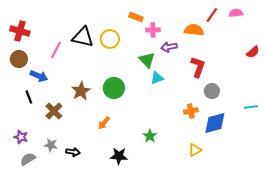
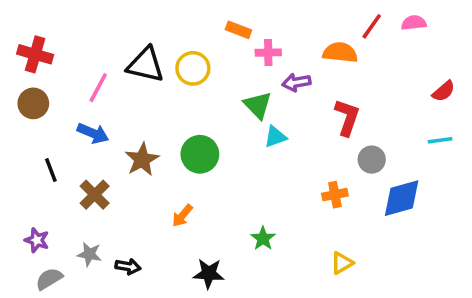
blue arrow: (39, 76) -> (93, 133), moved
cyan line: (251, 107) -> (440, 140), moved
blue diamond: (215, 123) -> (402, 198), moved

